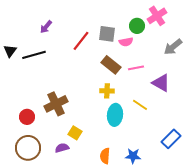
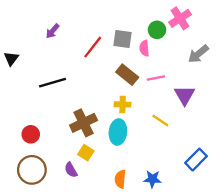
pink semicircle: (126, 42) -> (144, 48), turned 96
black line: (34, 55) -> (53, 83), moved
purple triangle: (161, 83) -> (185, 95), turned 30
brown cross: (56, 104) -> (84, 123), moved
cyan ellipse: (115, 115) -> (118, 132), moved
purple semicircle: (62, 148) -> (71, 170), turned -104

